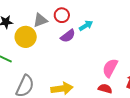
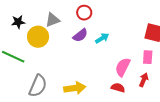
red circle: (62, 15) -> (84, 13), moved
cyan arrow: (86, 26) -> (102, 38), moved

